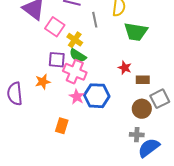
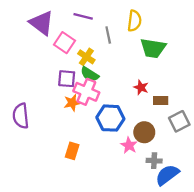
orange star: (43, 82) -> (72, 103), moved
pink star: (77, 97) -> (129, 145), moved
brown circle: (142, 109) -> (144, 132), moved

